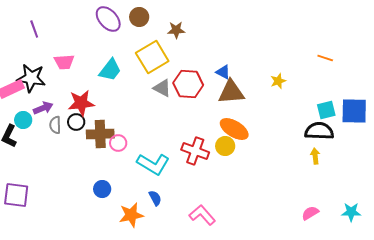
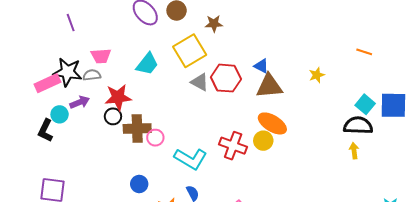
cyan square: (326, 110) -> (365, 104), turned -36
gray semicircle: (55, 125) -> (92, 75), moved, turned 84

